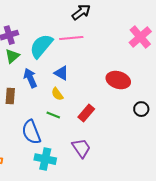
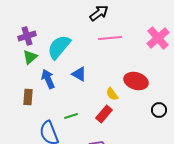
pink line: (71, 38) -> (110, 38), moved
yellow semicircle: (57, 94) -> (112, 94), moved
green line: (53, 115) -> (71, 116), turned -40

